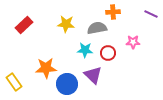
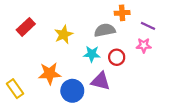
purple line: (151, 14) -> (148, 26), moved
yellow star: (66, 24) -> (64, 35), moved, turned -30
purple triangle: (93, 75) -> (100, 81), turned -30

